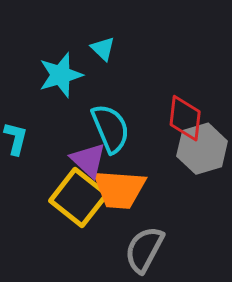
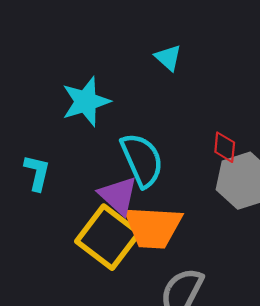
cyan triangle: (103, 49) -> (168, 58), moved
red diamond: (185, 118) -> (225, 147), size x0.6

